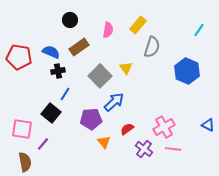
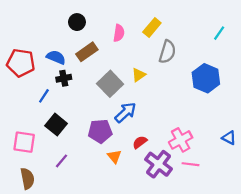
yellow triangle: (126, 68) -> (139, 75), turned 32
blue line: (65, 94) -> (44, 96), moved
purple line: (43, 144) -> (62, 161), moved
purple cross: (144, 149) -> (159, 164), size x1.4

